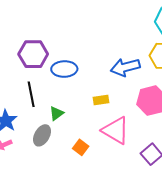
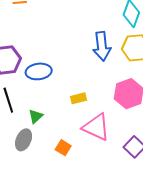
blue arrow: (125, 67) -> (102, 46), moved, turned -76

